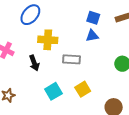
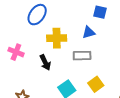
blue triangle: (92, 36) -> (89, 32), moved

